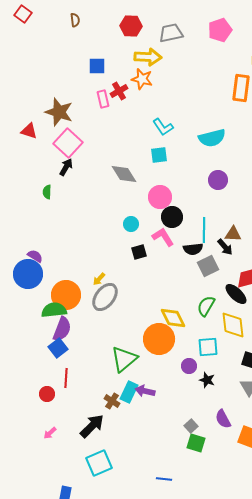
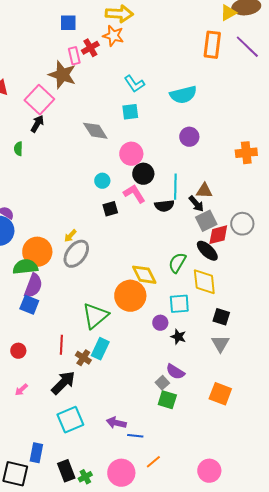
brown star: (59, 112) -> (62, 75), moved
gray square: (208, 266) -> (206, 221), moved
blue square: (58, 348) -> (29, 305), turned -30
red line: (66, 378) -> (61, 345), moved
purple arrow: (145, 391) -> (116, 423), moved
purple semicircle: (223, 419) -> (175, 372), moved, turned -30

